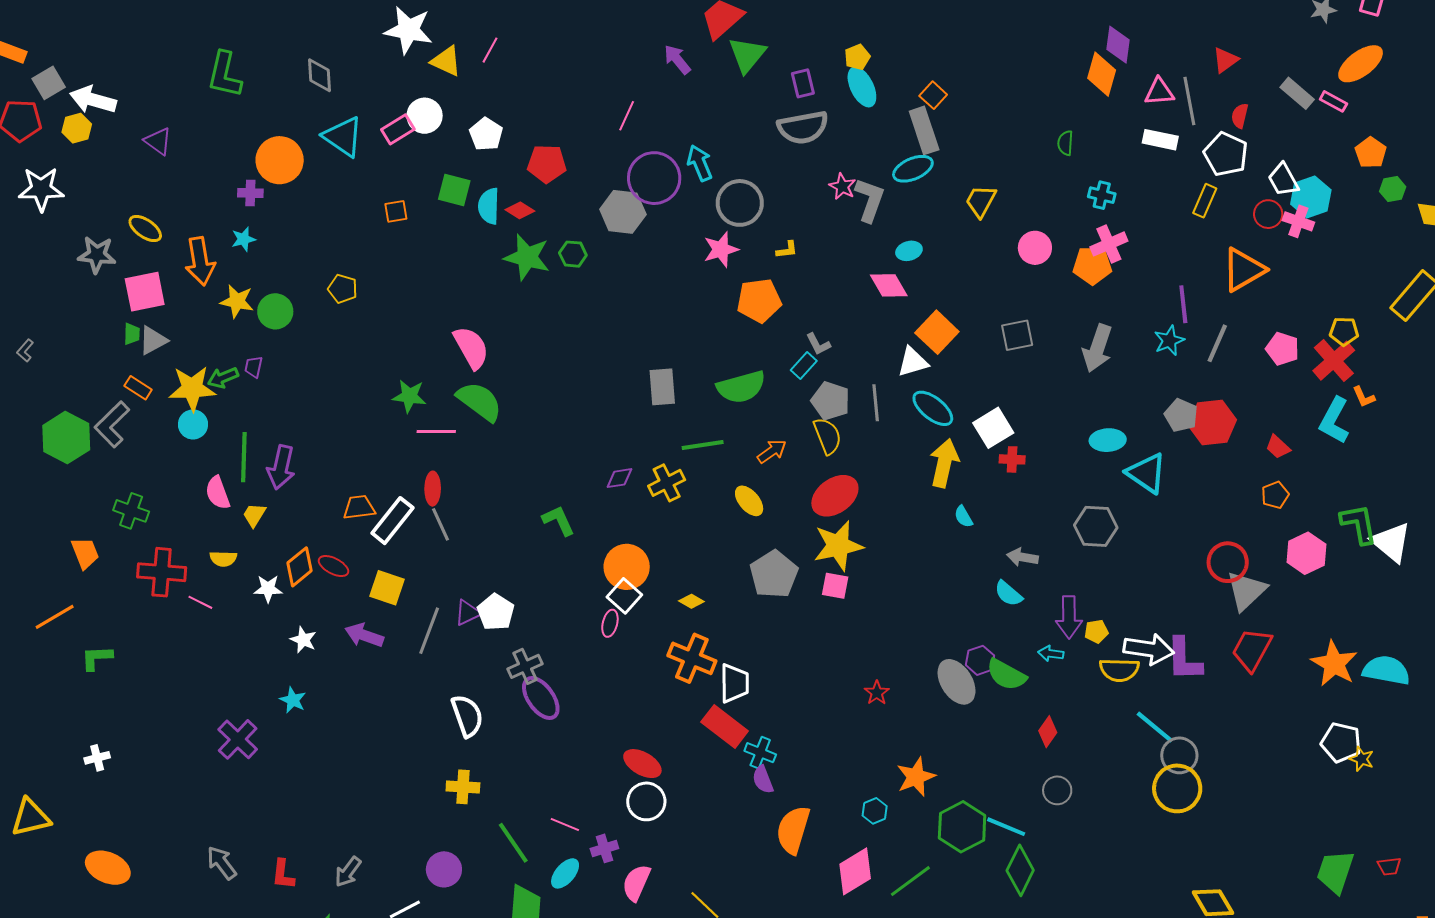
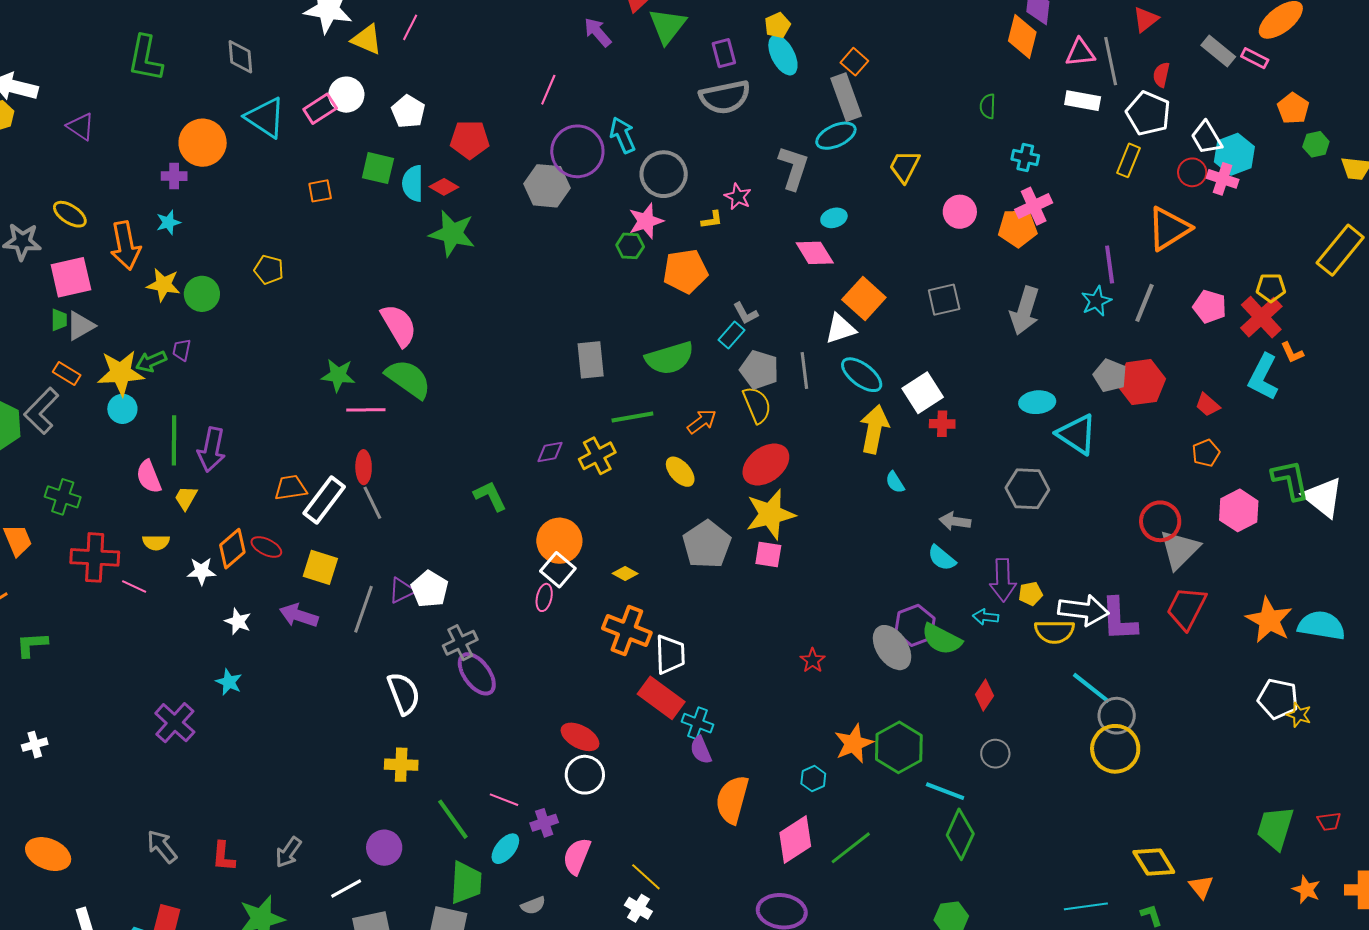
pink star: (842, 186) -> (738, 197), moved
green hexagon: (573, 254) -> (630, 246), moved
purple hexagon: (980, 660) -> (915, 625), size x1.4
green hexagon: (962, 827) -> (899, 747), moved

